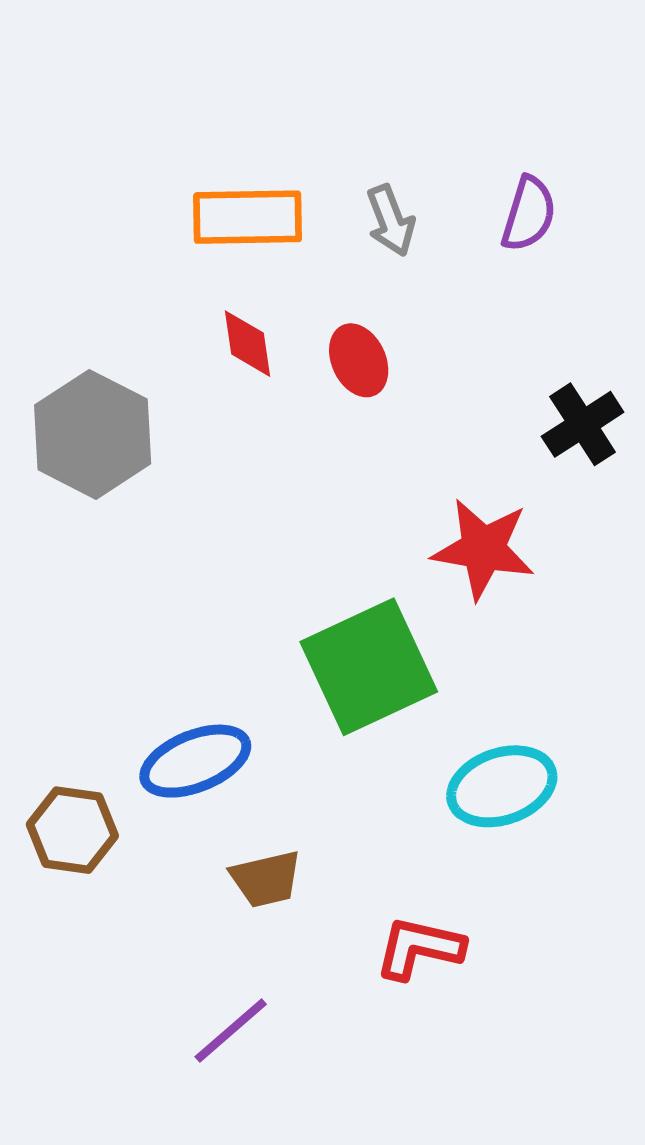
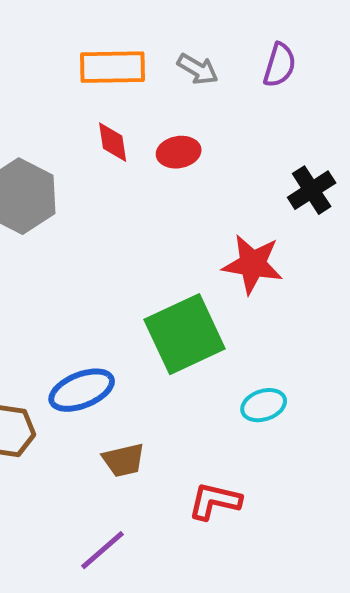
gray arrow: (391, 221) -> (198, 69), turned -39
red ellipse: (359, 360) -> (179, 152), turned -75
cyan ellipse: (502, 786) -> (264, 405), size x0.7

